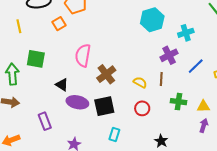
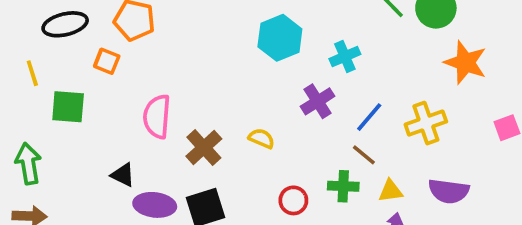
orange square: (59, 24) -> (107, 61), turned -32
green square: (36, 59) -> (68, 107), moved
brown line: (161, 79) -> (364, 155), moved, turned -48
yellow semicircle: (140, 82) -> (262, 138), moved
red circle: (142, 108) -> (293, 200), moved

